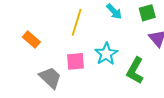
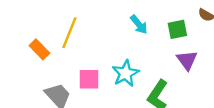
yellow line: (77, 22) -> (69, 33), moved

